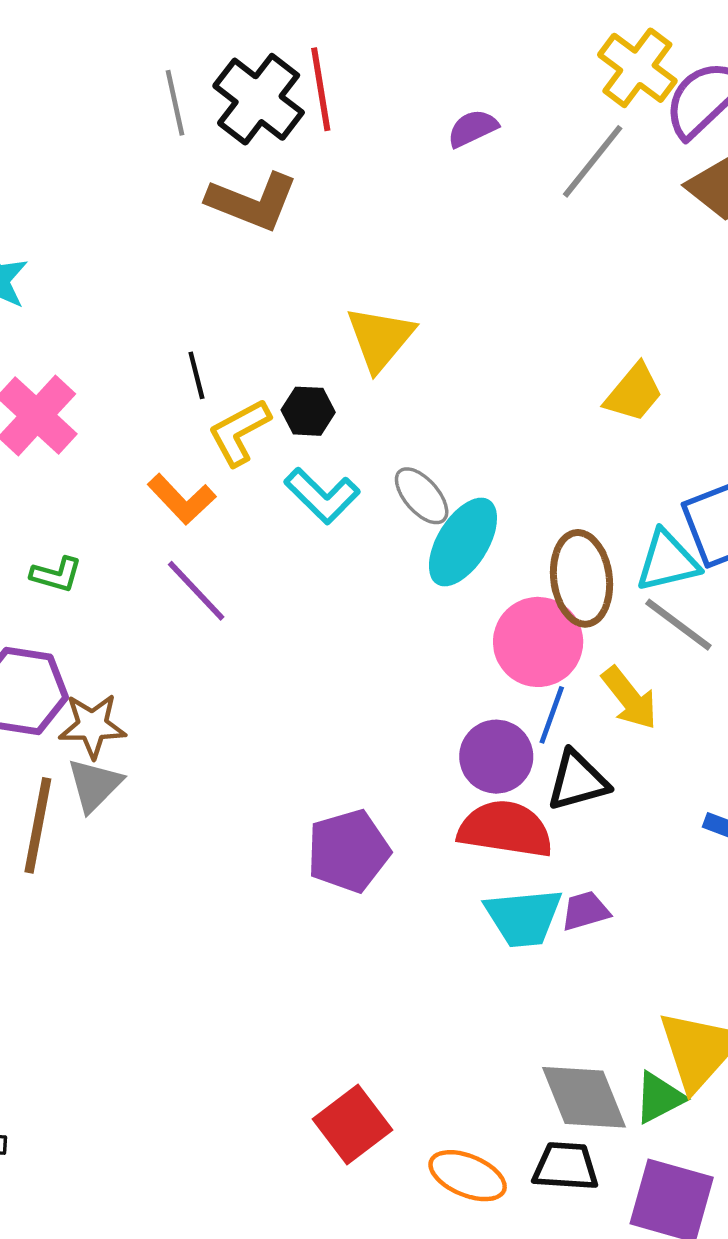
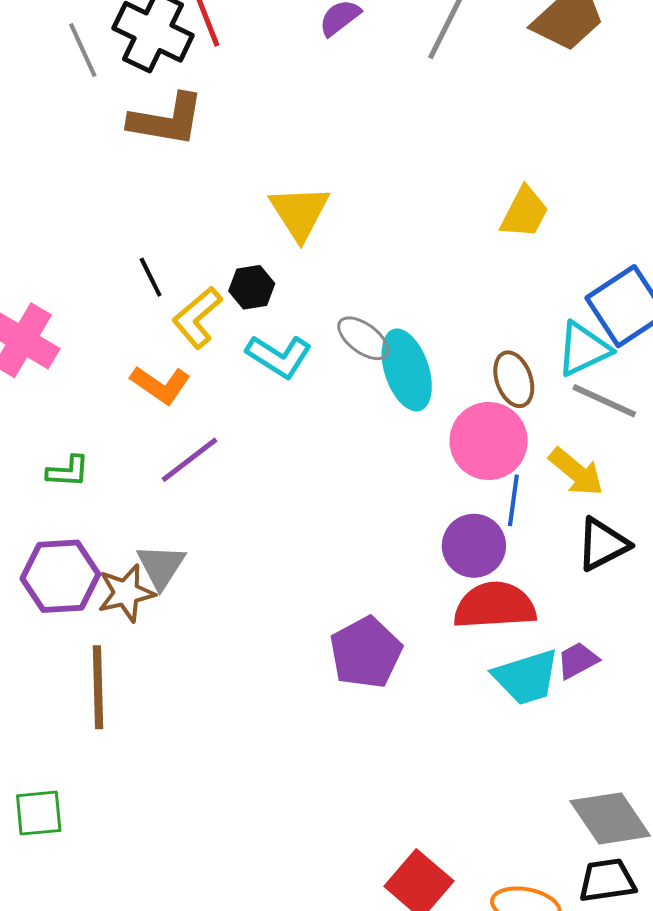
cyan ellipse: (463, 542) -> (407, 370), turned -38
brown ellipse: (582, 578) -> (514, 379), size x0.7
purple line: (196, 591) -> (189, 460), turned -72
black triangle: (578, 781) -> (603, 544), moved
gray triangle: (95, 785) -> (161, 566), moved

